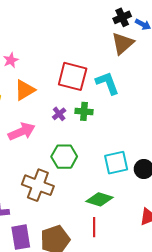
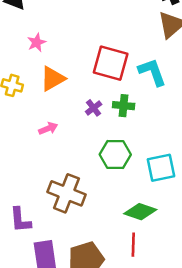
pink arrow: (22, 132) -> (48, 128), size x0.6
green hexagon: (64, 157) -> (115, 154), moved

